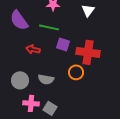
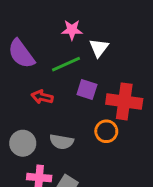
white triangle: (88, 10) -> (99, 48), moved
green line: (49, 27) -> (66, 64), turned -36

